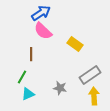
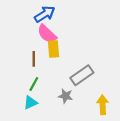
yellow rectangle: (75, 44) -> (53, 49), moved, turned 49
gray rectangle: (90, 75) -> (82, 75), moved
green line: (22, 77) -> (34, 84), moved

